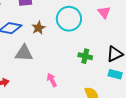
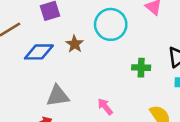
gray triangle: (24, 53) -> (58, 96), moved

